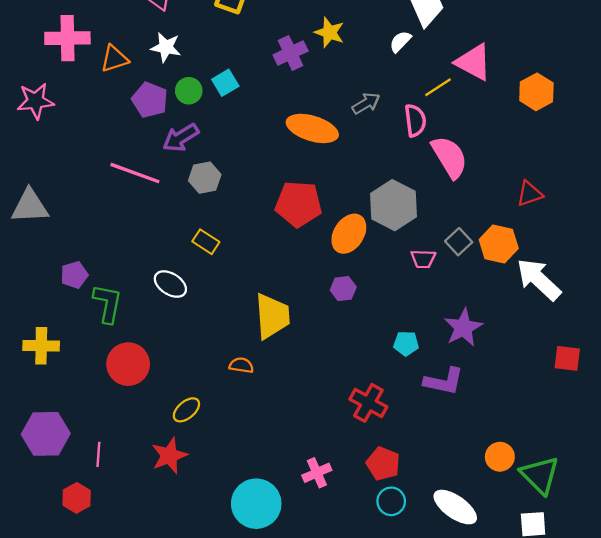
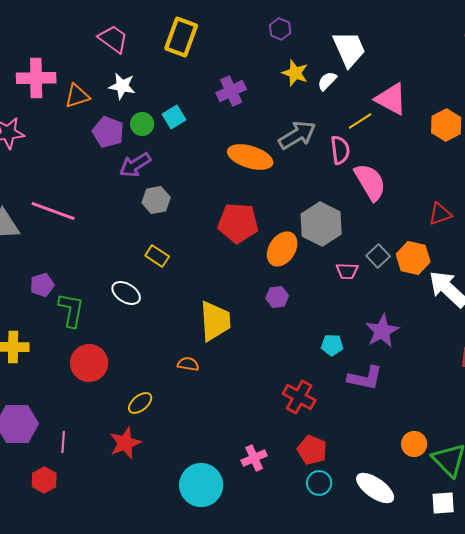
yellow star: (329, 32) -> (295, 73), moved
gray arrow: (366, 103) -> (297, 135), size x1.5
pink line: (135, 173) -> (53, 211), moved

